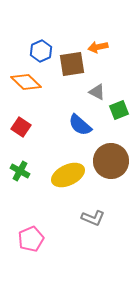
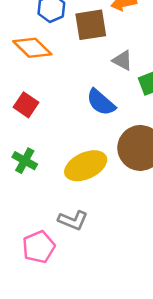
gray L-shape: (93, 218) -> (73, 220), moved

